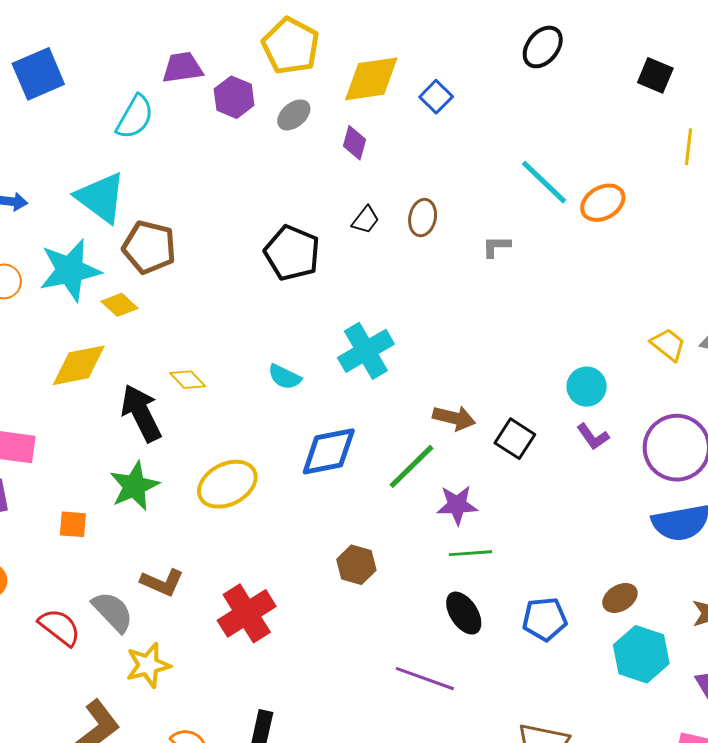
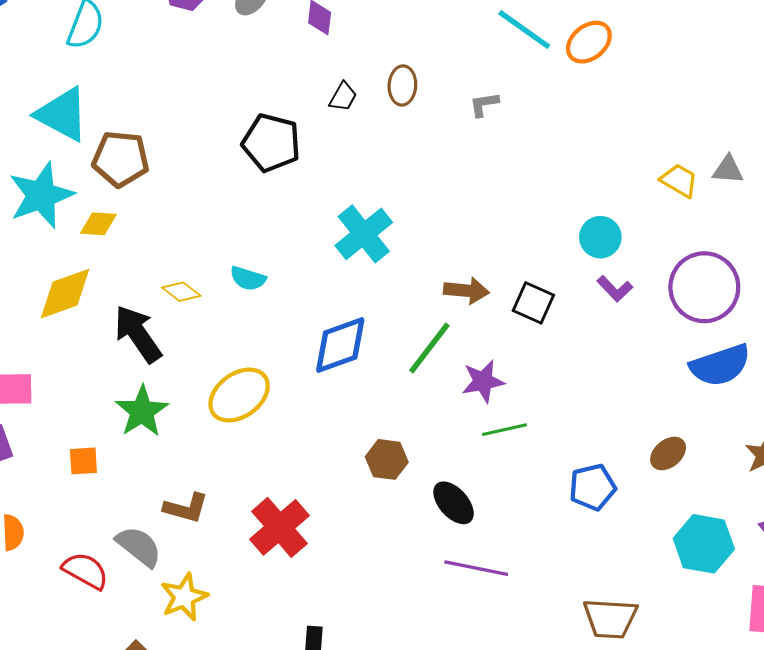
yellow diamond: (119, 305) -> (98, 224), turned -30
cyan semicircle: (285, 377) -> (248, 278), moved
black ellipse: (464, 613) -> (454, 503), moved
cyan hexagon: (641, 654) -> (704, 544), moved

